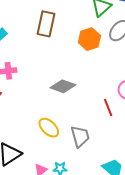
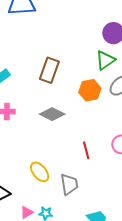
gray diamond: (63, 86) -> (52, 114), moved
red line: (108, 108) -> (86, 150), moved

